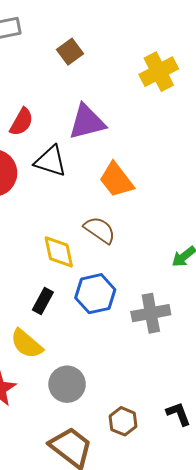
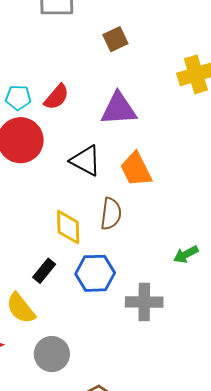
black triangle: (51, 161) -> (86, 161), moved
brown semicircle: (100, 230) -> (111, 214), turned 52

